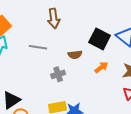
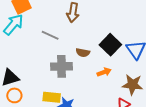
gray cross: (58, 74) -> (61, 66), size x1.5

